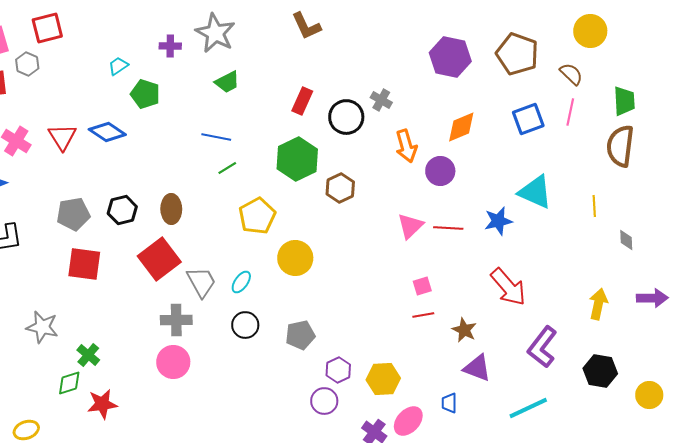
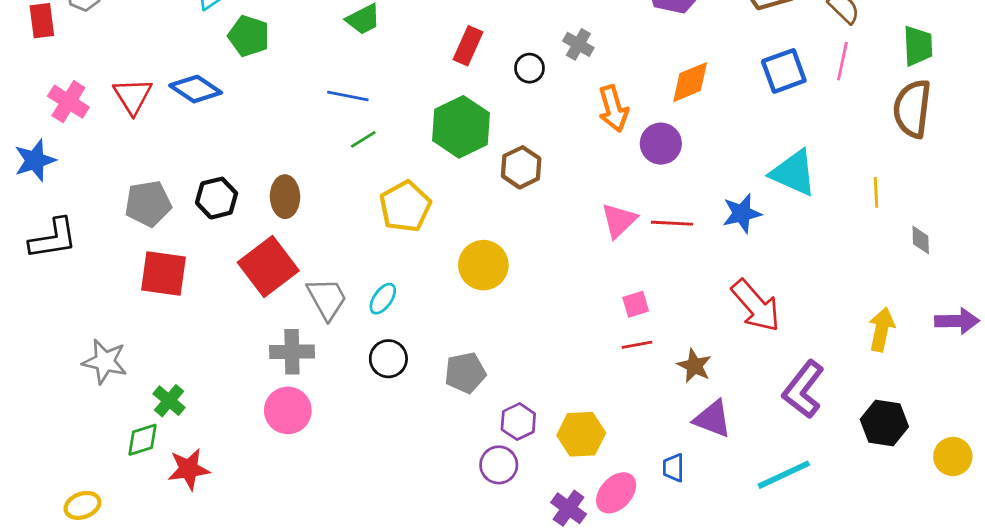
black circle: (346, 117) -> (529, 68), size x0.6
yellow circle: (295, 258) -> (483, 265), moved

